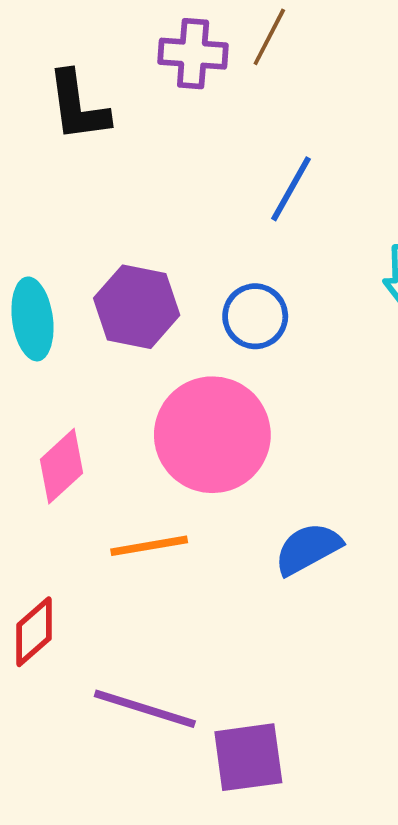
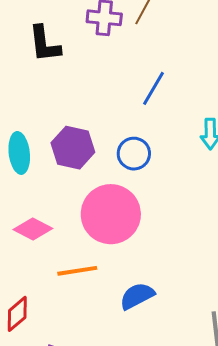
pink diamond: (62, 466) -> (33, 229), turned 69
blue semicircle: (308, 549) -> (137, 296), moved

